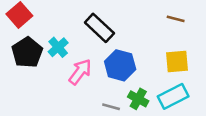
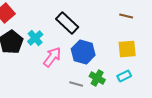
cyan rectangle: (173, 96) -> (124, 76), size x0.6

